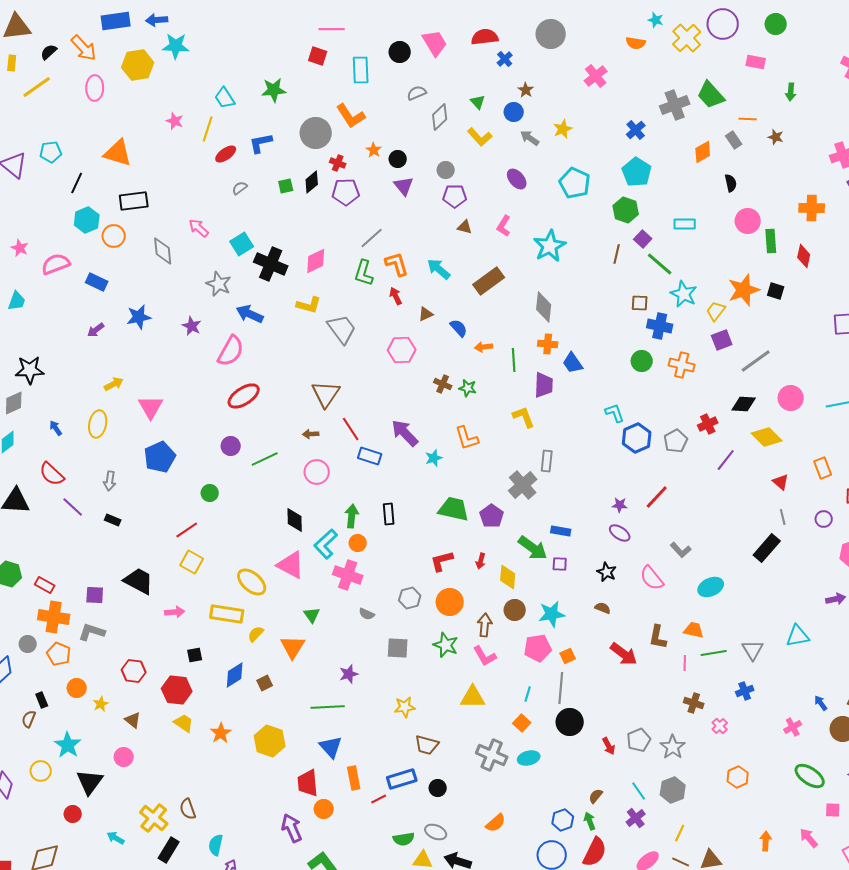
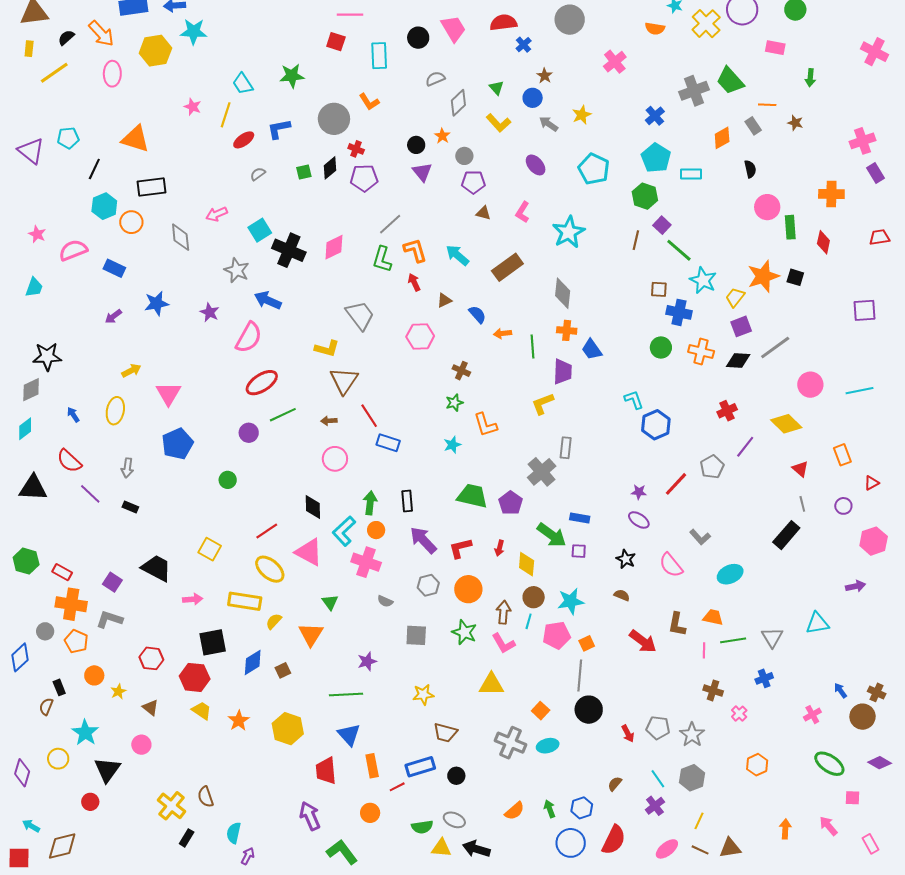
orange L-shape: (351, 116) -> (369, 102), size x0.7
orange star: (374, 150) -> (442, 136), moved
cyan rectangle: (685, 224) -> (691, 174), moved
pink arrow: (199, 228) -> (217, 214), turned -65
yellow L-shape: (309, 305) -> (327, 349), moved
green star: (468, 388) -> (454, 403), moved, turned -30
black diamond: (744, 404) -> (738, 361), moved
yellow L-shape: (524, 417) -> (543, 404), turned -90
purple arrow: (405, 433) -> (423, 540), moved
gray pentagon: (676, 441) -> (712, 467), moved
green line: (265, 459) -> (283, 415), moved
red line: (187, 530) -> (267, 531), moved
purple square: (95, 595) -> (112, 582), turned 30
black square: (195, 655) -> (213, 642), size x1.8
cyan line: (528, 694) -> (529, 621), moved
gray pentagon: (639, 740) -> (658, 728), turned 30
orange circle: (324, 809) -> (370, 813), moved
green arrow: (590, 821) -> (550, 809), moved
cyan arrow: (116, 838) -> (31, 826), moved
black rectangle: (169, 850) -> (187, 838), size x0.7

